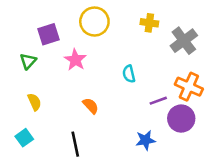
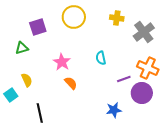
pink star: (75, 60) -> (62, 62), moved
green triangle: (28, 61) -> (22, 48), turned 32
cyan square: (24, 138) -> (11, 95), moved
black line: (75, 144) -> (40, 113), moved

